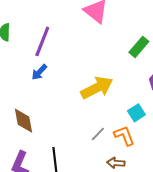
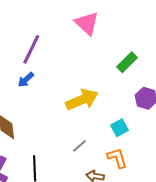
orange L-shape: (124, 136) -> (117, 158), moved

